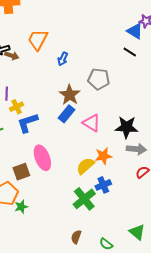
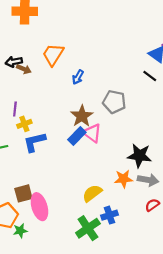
pink triangle: (92, 123) -> (92, 133), moved
orange star: (103, 156) -> (123, 179), moved
pink ellipse: (42, 158) -> (39, 207), moved

